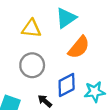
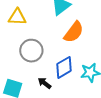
yellow triangle: (31, 28) -> (17, 17), moved

